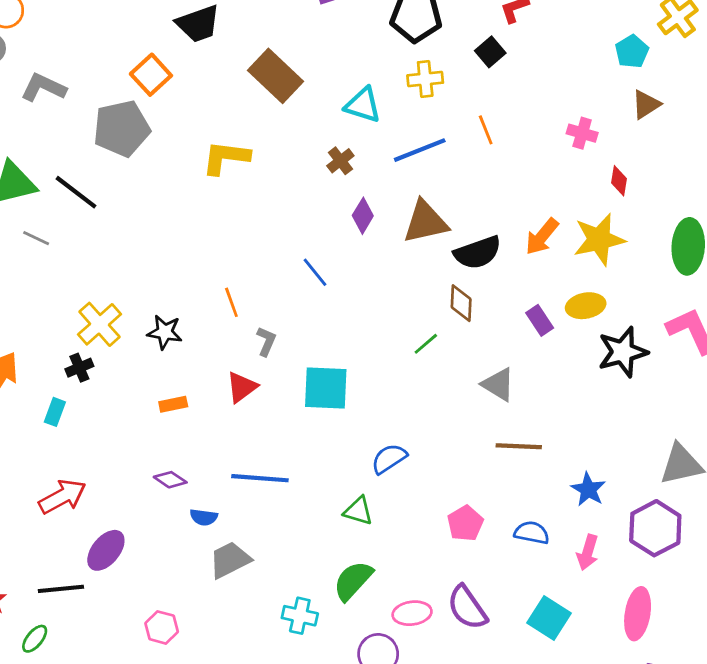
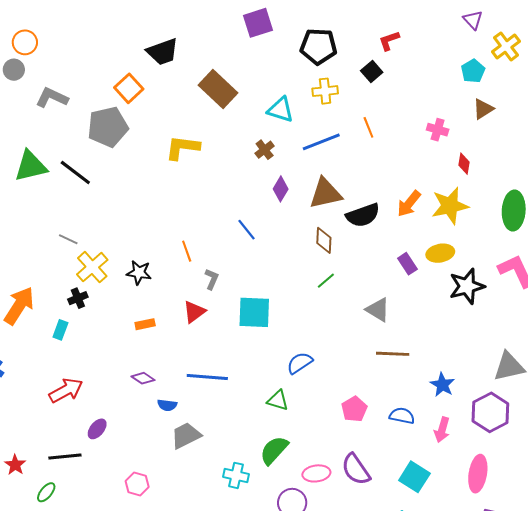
gray line: (36, 238) -> (68, 239), moved
brown diamond: (461, 303) -> (324, 240), moved
purple ellipse: (106, 550) -> (97, 429), size x0.7

